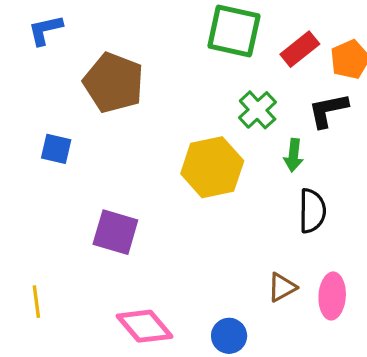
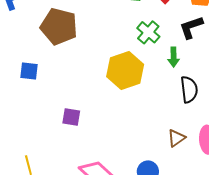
purple square: (115, 232) -> (71, 117), size x0.7

